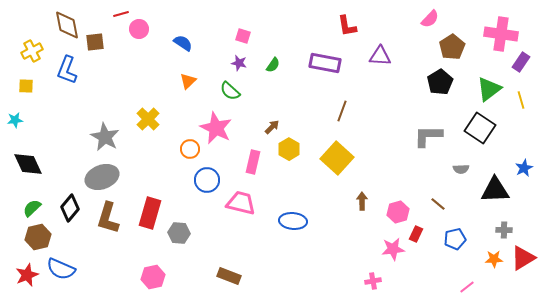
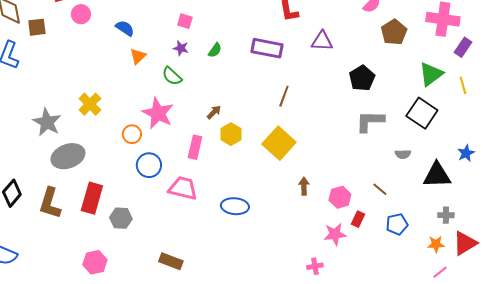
orange triangle: (188, 81) -> (138, 56), moved
black pentagon: (440, 82) -> (362, 78), moved
gray ellipse: (102, 177) -> (68, 156), moved
pink line: (467, 287) -> (440, 272), moved

